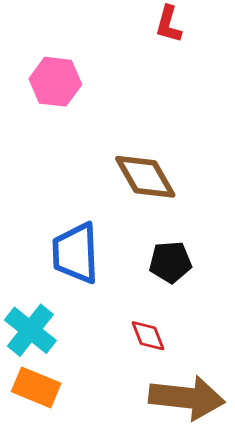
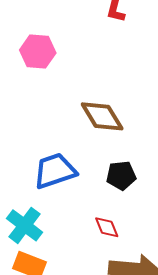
blue trapezoid: (76, 253) -> (55, 171), turned 75

